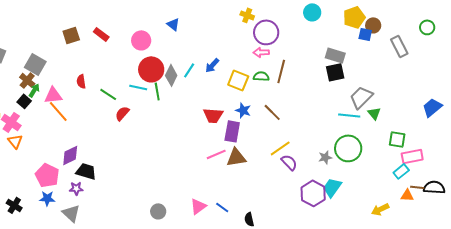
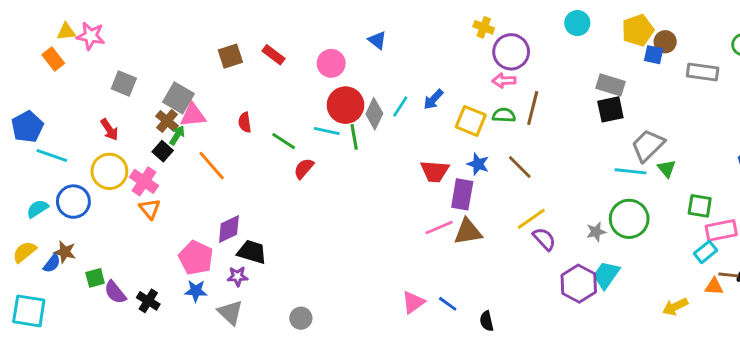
gray rectangle: (399, 46) -> (703, 72), turned -55
pink triangle: (53, 95) -> (193, 115), moved
gray circle: (158, 211) -> (301, 318), moved

